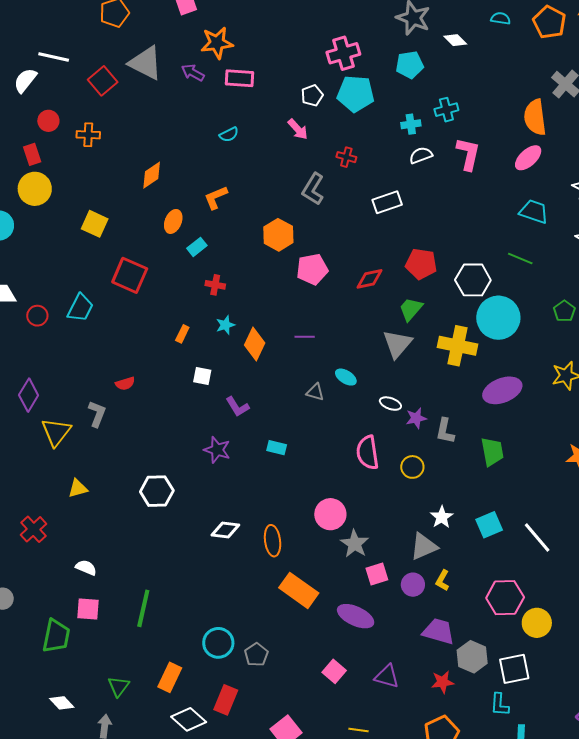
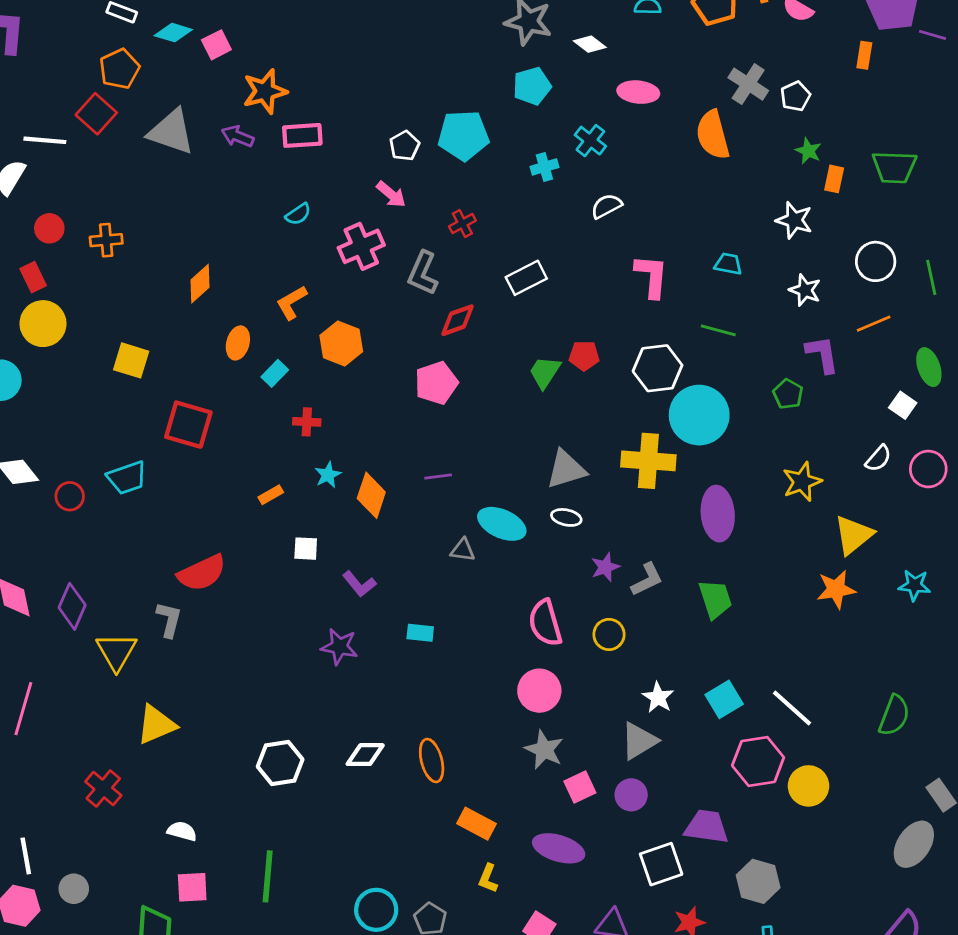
pink cross: (343, 53) -> (361, 246), moved
red square: (103, 81) -> (96, 114), moved
cyan cross: (446, 110) -> (590, 141), turned -30
pink L-shape: (468, 154) -> (652, 276), moved
white semicircle: (421, 155) -> (606, 206), moved
red cross: (346, 157) -> (462, 224), turned -36
pink ellipse: (528, 158) -> (638, 92), moved, turned 56
cyan trapezoid: (534, 212) -> (728, 264), size x0.7
orange hexagon: (278, 235) -> (341, 343), moved
red pentagon: (421, 264) -> (584, 356), size x0.7
red diamond: (370, 279) -> (458, 320), moved
cyan trapezoid: (80, 308) -> (127, 478), turned 52
green trapezoid: (411, 309) -> (545, 372), moved
orange rectangle: (182, 334) -> (271, 495), turned 42
gray triangle: (397, 344) -> (566, 469), turned 40
cyan ellipse: (346, 377) -> (502, 524), size x1.6
red semicircle: (125, 384) -> (202, 573), size x1.8
purple ellipse: (502, 390) -> (718, 514), turned -66
white ellipse: (390, 404) -> (566, 517), moved
gray L-shape: (445, 431) -> (647, 579), turned -120
yellow triangle: (78, 488) -> (156, 725), size x1.5
white hexagon: (157, 491) -> (280, 763), moved
pink circle: (330, 514) -> (539, 691), moved
yellow L-shape: (442, 580) -> (488, 878), moved
orange rectangle: (299, 590) -> (476, 824), size x0.7
pink hexagon: (505, 598) -> (758, 761), moved
yellow circle: (537, 623) -> (809, 786), moved
purple trapezoid: (438, 631) -> (707, 827), moved
gray hexagon: (472, 657) -> (758, 881), moved
white square: (514, 669) -> (661, 864), moved

